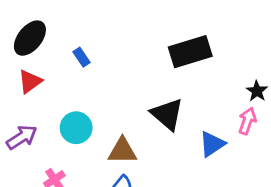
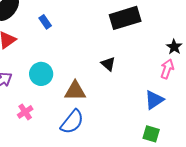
black triangle: (167, 114) -> (108, 64), size x0.6
blue triangle: (212, 144) -> (154, 100), moved

